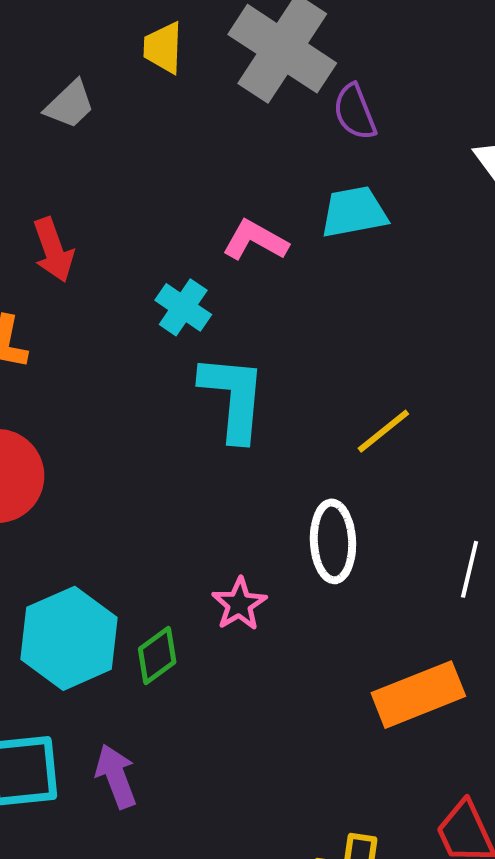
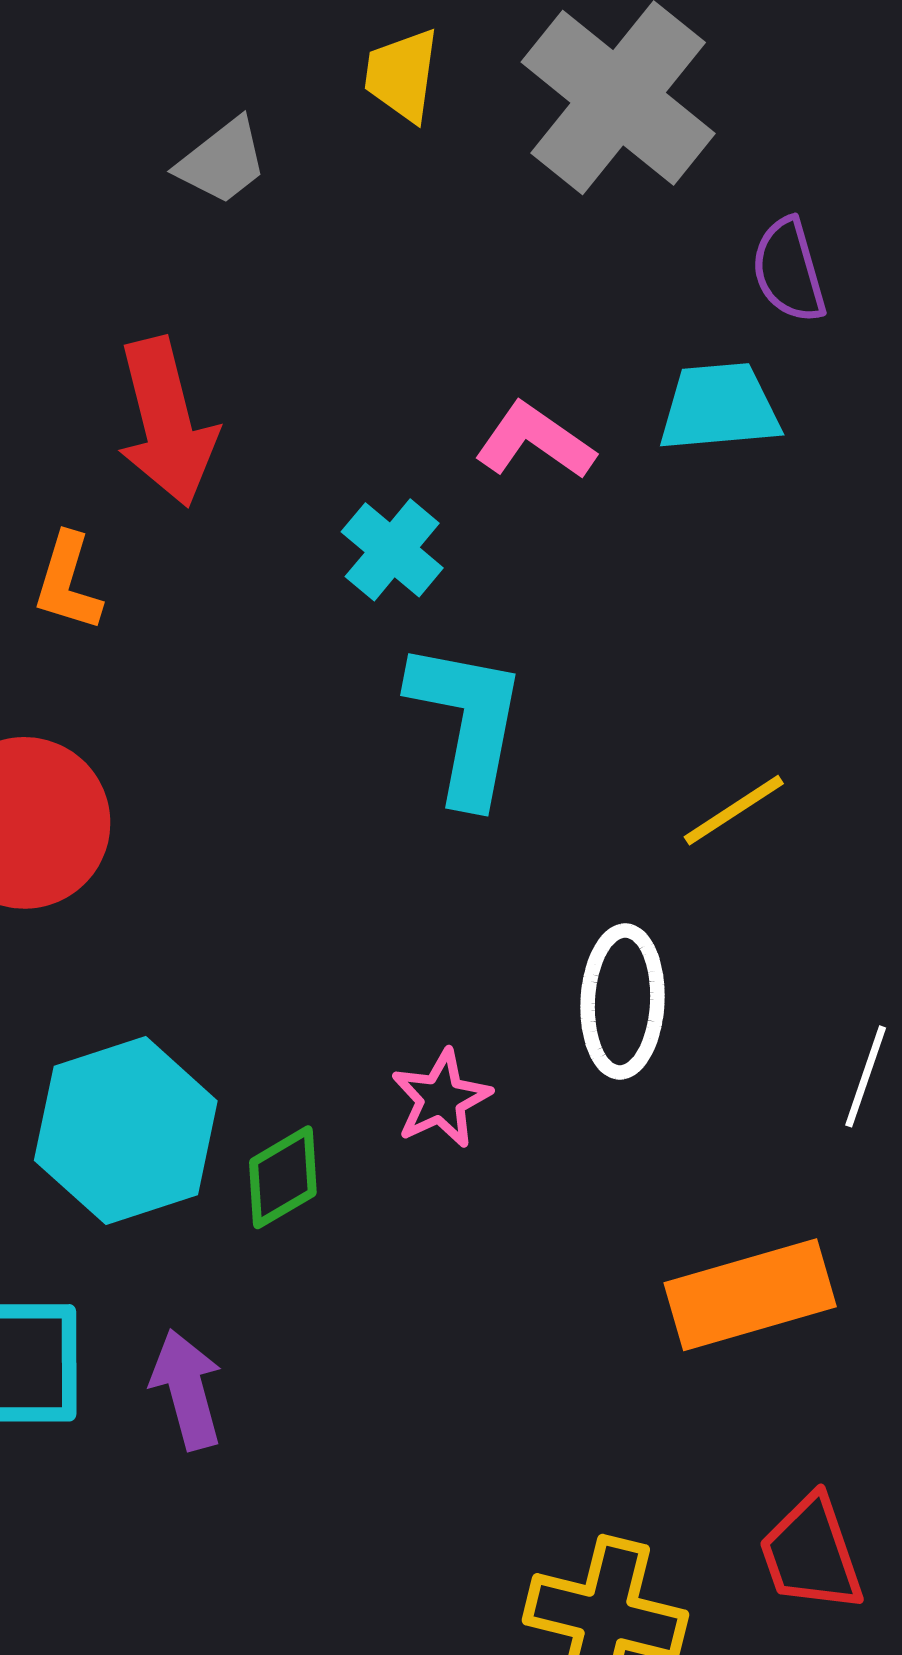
purple semicircle: (355, 112) -> (789, 270), moved
red arrow: (53, 250) -> (167, 422), size x1.4

